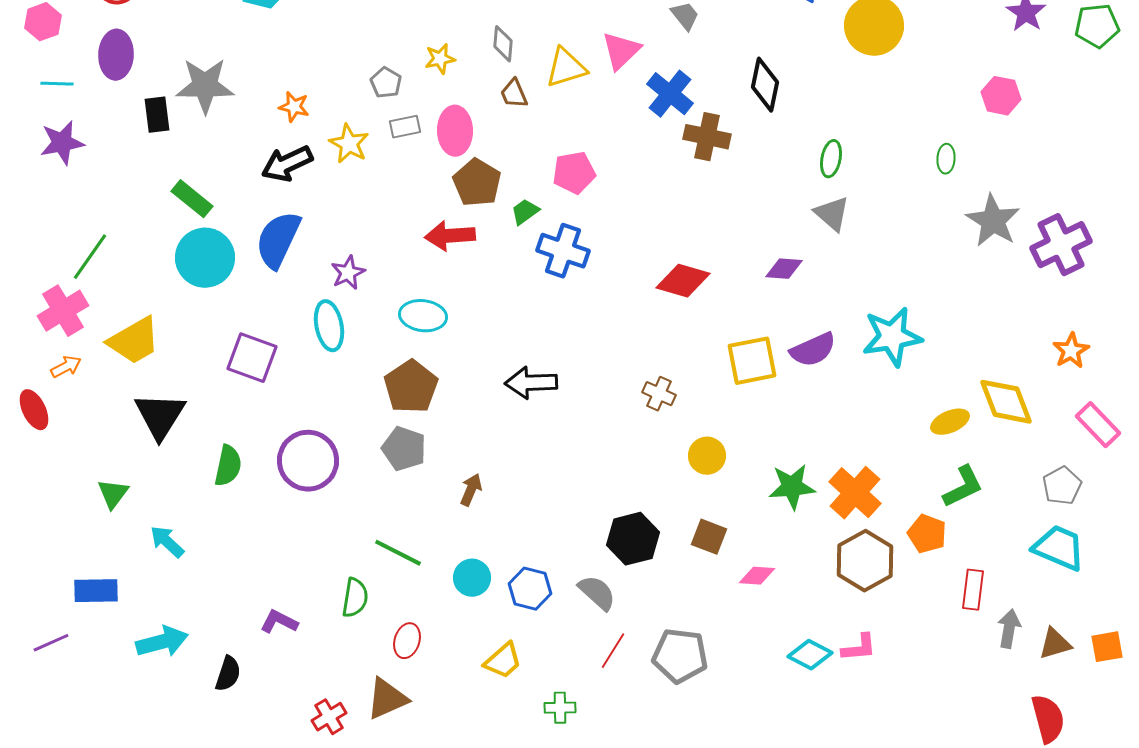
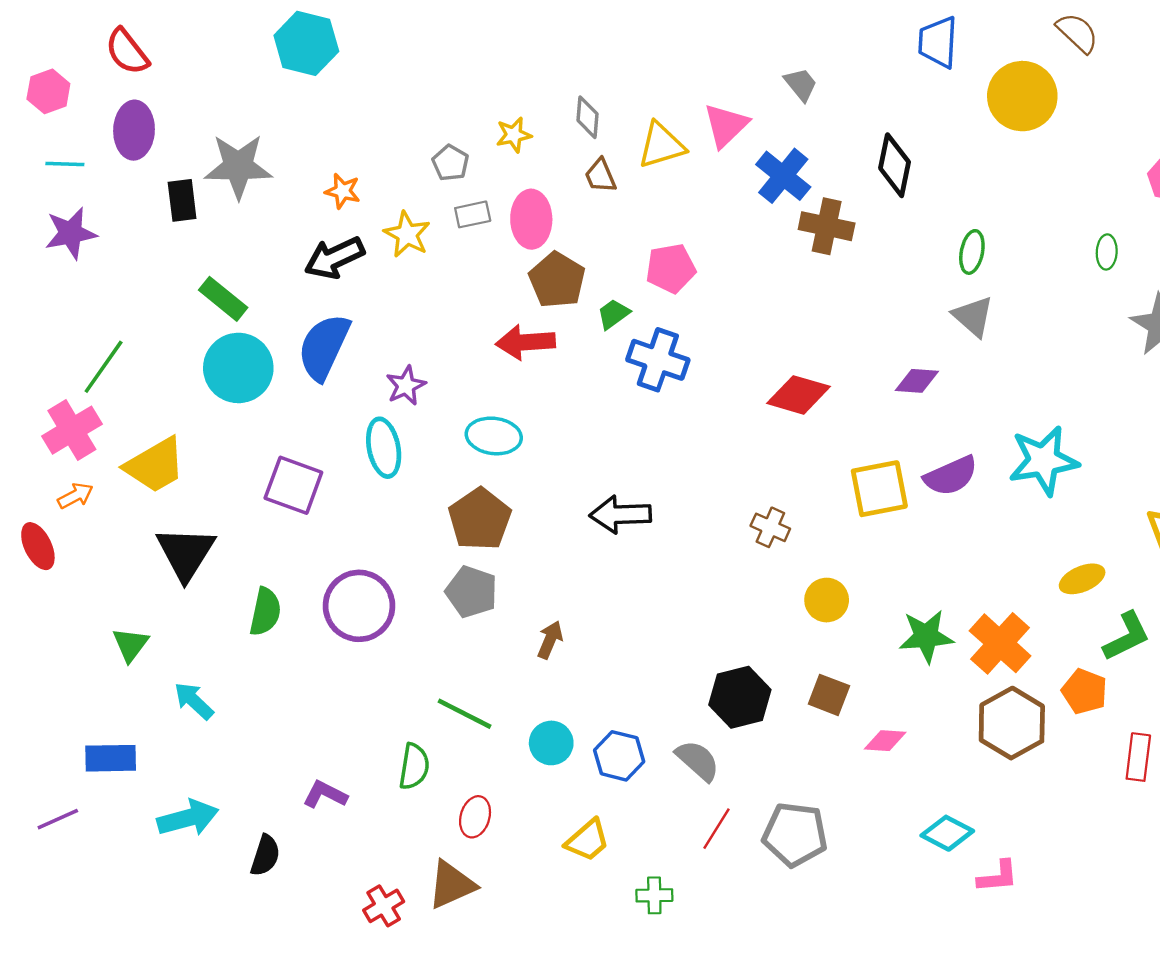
yellow ellipse: (950, 422) -> (1082, 579), moved
pink L-shape: (859, 648) -> (998, 877), moved

